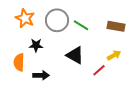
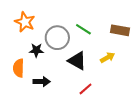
gray circle: (57, 20) -> (57, 38), moved
yellow arrow: (114, 55) -> (107, 58), moved
red line: (99, 70) -> (86, 89), moved

